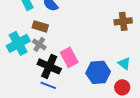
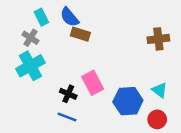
brown rectangle: (40, 26) -> (80, 34), moved
gray cross: (39, 44) -> (30, 38), moved
black cross: (49, 66) -> (68, 94), size x0.6

